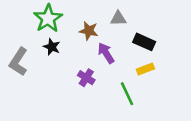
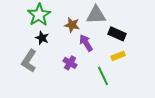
gray triangle: (118, 18) -> (96, 15), size x1.5
gray L-shape: (18, 62) -> (29, 61), moved

